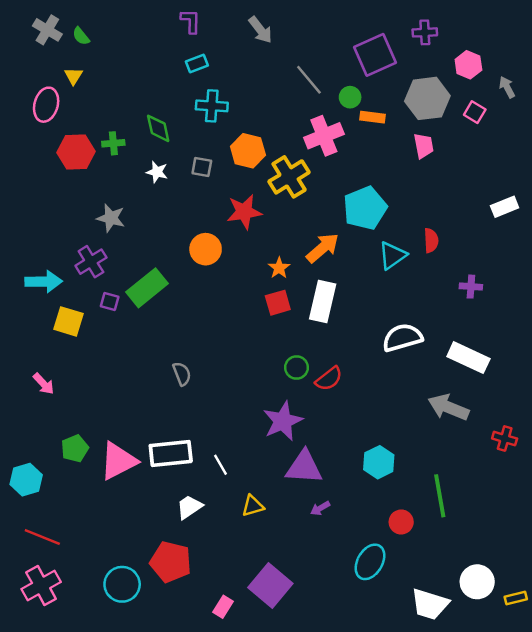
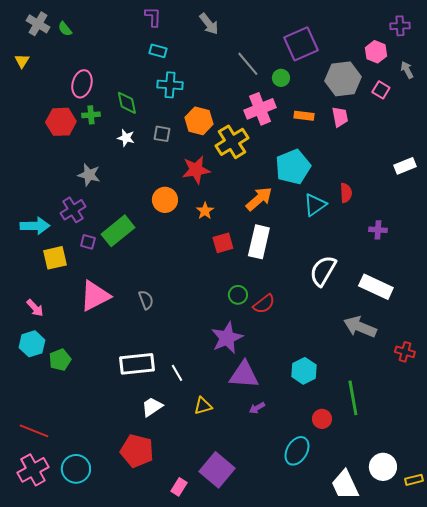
purple cross: (425, 32) -> (400, 26), moved
cyan rectangle: (197, 64) -> (158, 51), turned 36
yellow triangle: (73, 76) -> (22, 61), moved
pink ellipse: (46, 105) -> (82, 84), moved
orange rectangle: (372, 117) -> (304, 116), moved
orange star: (279, 268) -> (205, 211), moved
yellow square: (69, 321) -> (55, 258), turned -30
white semicircle: (402, 338) -> (323, 271), turned -44
pink triangle: (118, 461) -> (95, 296), moved
cyan hexagon: (26, 480) -> (32, 344), moved
cyan circle: (122, 584) -> (76, 469), moved
white trapezoid: (430, 604) -> (345, 485), turned 48

